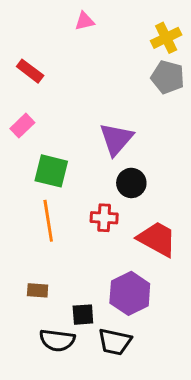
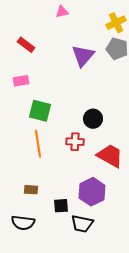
pink rectangle: (22, 126) -> (21, 81), turned 35
purple triangle: (116, 139) -> (83, 56), moved
black semicircle: (57, 340) -> (23, 223), moved

